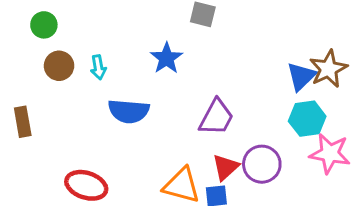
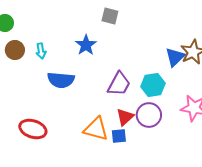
cyan hexagon: (307, 119) -> (153, 85), moved

